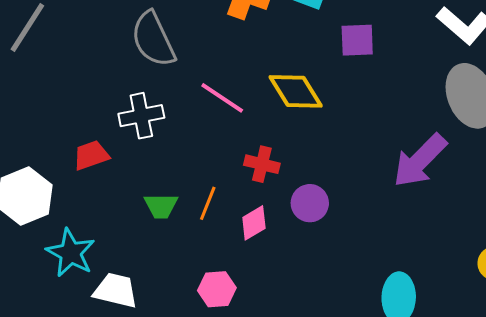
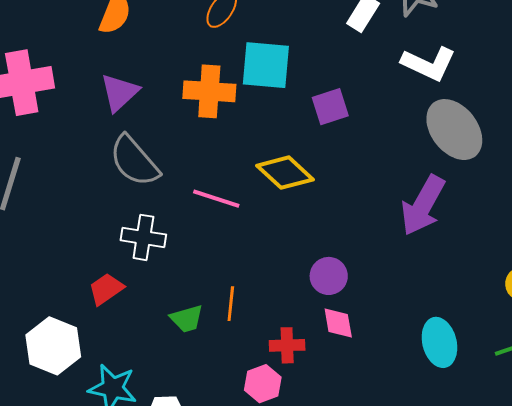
white cross: (141, 116) -> (143, 237), turned 36
red cross: (262, 164) -> (287, 345), moved
pink diamond: (254, 223) -> (338, 323), moved, turned -54

